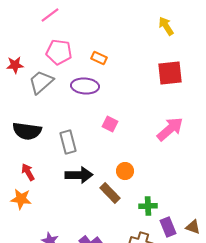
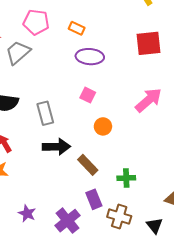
purple ellipse: (85, 86) -> (90, 57), moved
orange circle: (125, 171) -> (103, 126), moved
purple rectangle: (168, 227) -> (94, 199), moved

